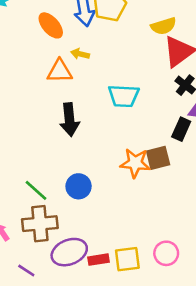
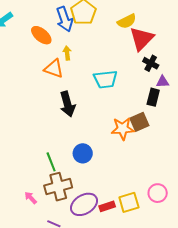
yellow arrow: (80, 54) -> (67, 53), turned 80
orange triangle: (60, 71) -> (54, 69), turned 30
green line: (36, 190) -> (51, 162), turned 36

